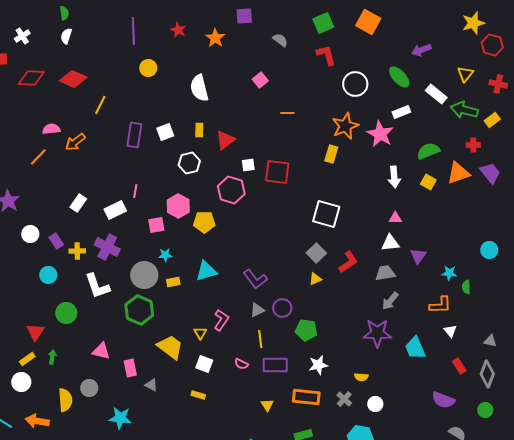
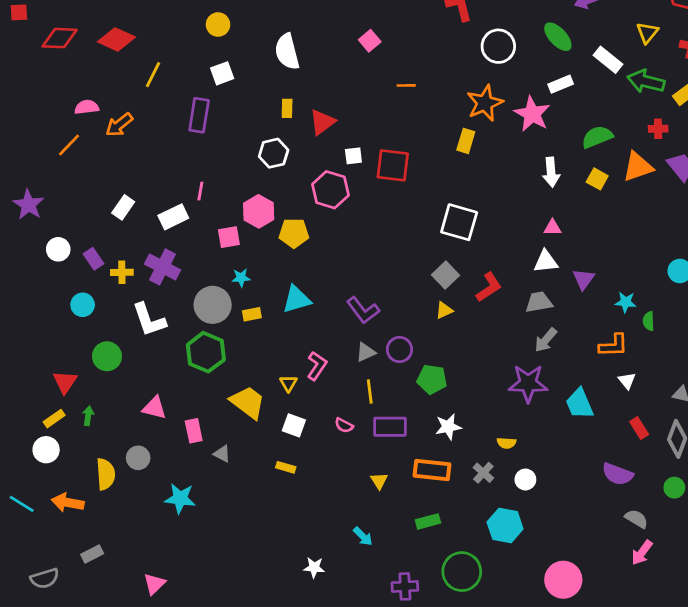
white square: (165, 132) -> (222, 73), moved

